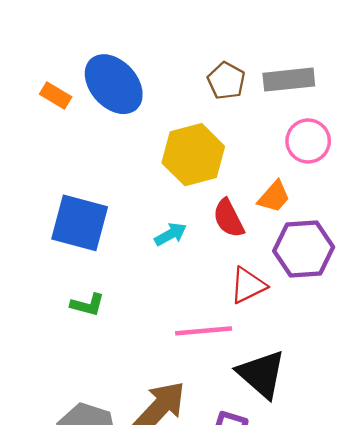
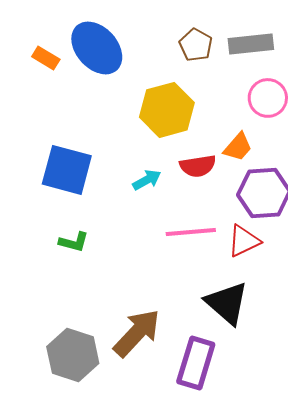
red semicircle: (229, 218) -> (198, 166), turned -72
red triangle: (248, 285) -> (244, 241), moved
pink line: (204, 331) -> (191, 232), moved

